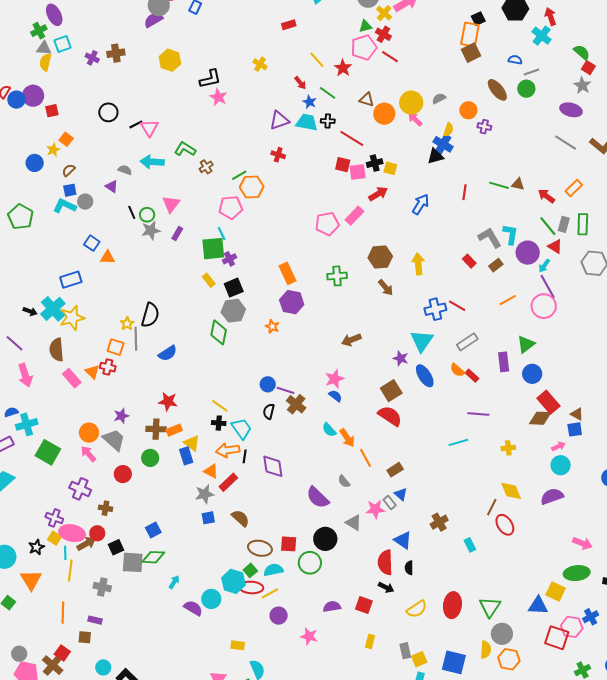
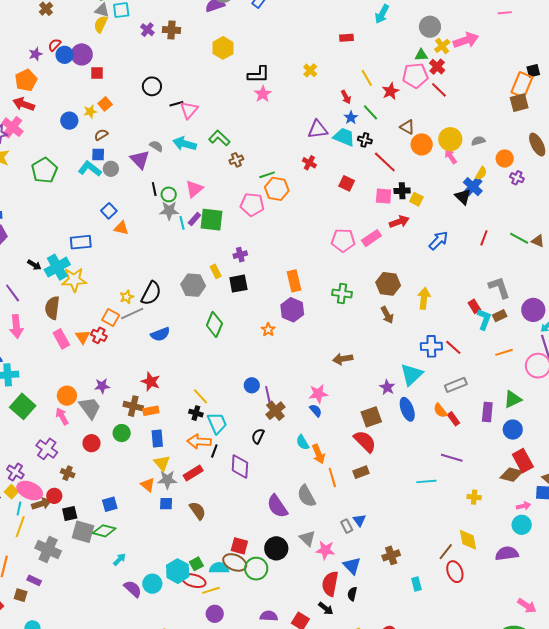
black triangle: (435, 156) -> (463, 197), turned 48
red square: (343, 165) -> (347, 183), moved
purple triangle: (112, 186) -> (140, 160), size x1.5
cyan line: (222, 234) -> (182, 223), moved
cyan L-shape: (511, 234) -> (484, 319), moved
green square: (213, 249) -> (211, 220), moved
gray hexagon: (233, 311) -> (193, 285), moved
gray line: (136, 339) -> (132, 313), turned 55
purple line: (285, 390) -> (268, 395), turned 48
black semicircle: (269, 411) -> (258, 436), moved
yellow triangle: (192, 443) -> (162, 463), moved
brown rectangle: (395, 470) -> (361, 472), moved
orange triangle: (211, 471) -> (148, 485), moved
gray semicircle: (344, 481) -> (306, 496), size x1.6
pink star: (375, 509) -> (325, 550), moved
brown ellipse: (260, 548) -> (235, 562), moved
gray cross: (102, 587) -> (48, 550), size x1.4

